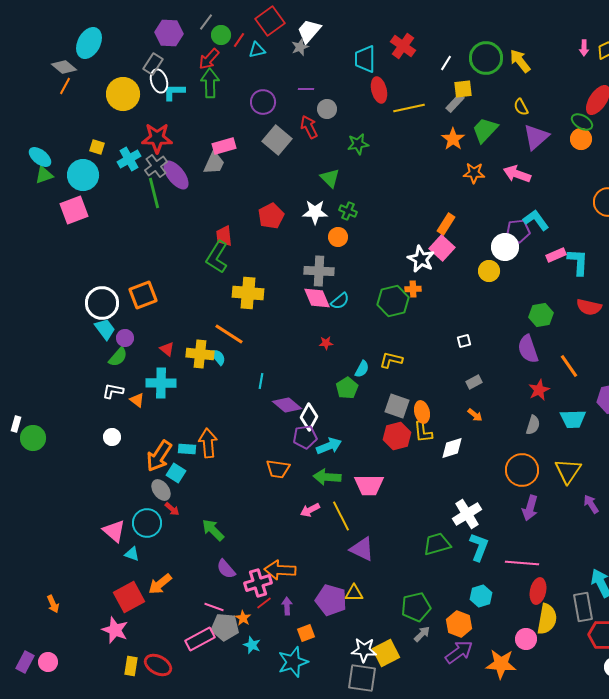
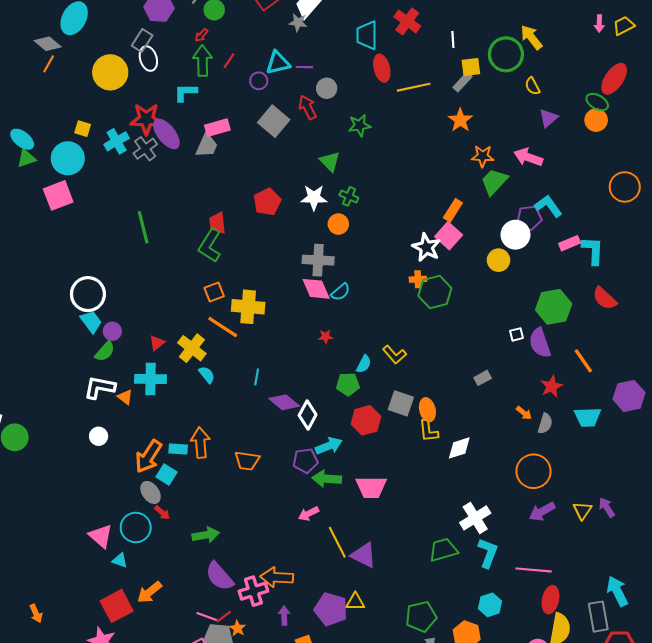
red line: (239, 40) -> (229, 61), moved
gray star: (300, 47) -> (298, 22), turned 30
cyan triangle: (257, 50) -> (278, 63), moved, size x1.4
green circle: (486, 58) -> (506, 54), moved
red arrow: (209, 59) -> (201, 35), size x0.6
white line: (446, 63) -> (453, 39), turned -35
cyan L-shape: (174, 92) -> (186, 93), moved
purple circle: (263, 102) -> (259, 81), size x0.7
green trapezoid: (485, 130) -> (494, 182), moved
purple triangle: (536, 137) -> (548, 118), size x0.7
purple ellipse: (176, 175) -> (166, 134), moved
green line: (154, 193) -> (143, 227), moved
yellow cross: (248, 293) -> (248, 307), moved
orange square: (143, 295) -> (214, 292), moved, size x0.7
green hexagon: (393, 301) -> (435, 292), moved
red semicircle: (589, 307) -> (605, 298), turned 30
green hexagon: (541, 315) -> (554, 307), size x1.4
white square: (464, 341) -> (517, 334), moved
red triangle: (167, 349) -> (157, 343), turned 42
yellow cross: (200, 354) -> (192, 348), turned 32
cyan semicircle: (218, 357) -> (207, 375), moved
yellow L-shape: (391, 360) -> (395, 355), turned -145
green pentagon: (347, 388) -> (348, 384), turned 30
white L-shape: (113, 391) -> (100, 387), size x1.4
orange arrow: (475, 415) -> (524, 413), moved
red hexagon: (397, 436) -> (366, 420), moved
purple pentagon: (305, 437) -> (305, 461), moved
orange trapezoid: (278, 469) -> (247, 461), moved
yellow triangle: (568, 471) -> (582, 511), moved, size x0.7
purple arrow: (530, 508) -> (542, 512), turned 45
yellow line: (341, 516) -> (337, 542), moved
green arrow: (213, 530) -> (206, 535), turned 125
purple semicircle: (226, 569) -> (219, 576), size x1.4
red line: (264, 603) -> (224, 617), moved

